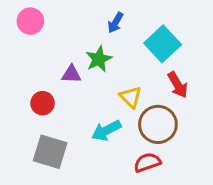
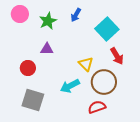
green star: (99, 59) -> (48, 21), moved

